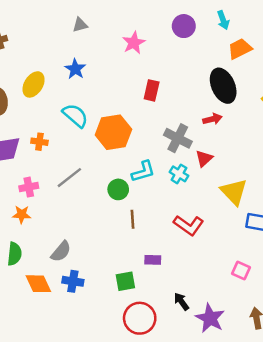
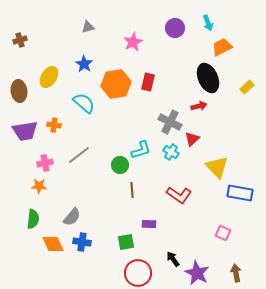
orange hexagon: (113, 132) -> (116, 84), moved

